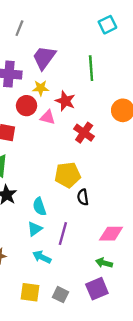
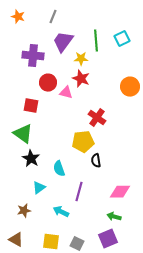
cyan square: (107, 25) -> (122, 39), moved
gray line: (19, 28) -> (53, 17), moved
green line: (91, 68) -> (96, 41), moved
yellow star: (41, 88) -> (81, 59), moved
red cross: (84, 133) -> (97, 118), moved
cyan triangle: (35, 229) -> (39, 188), moved

